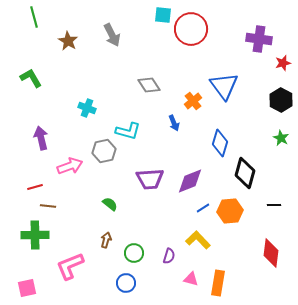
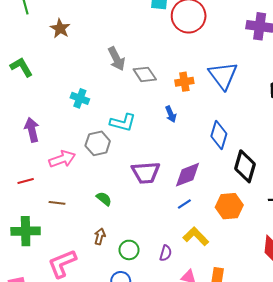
gray arrow: (112, 35) -> (116, 59), moved
orange cross: (193, 101) -> (184, 82), moved, turned 30
brown line: (48, 206) -> (57, 203), moved
blue line: (203, 208) -> (184, 204), moved

